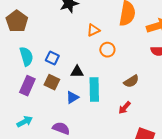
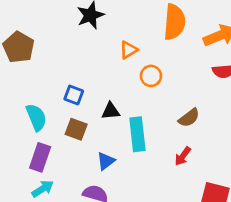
cyan semicircle: (26, 56) -> (36, 117), moved
purple rectangle: (27, 86) -> (40, 157), moved
blue triangle: (72, 97) -> (106, 161), moved

